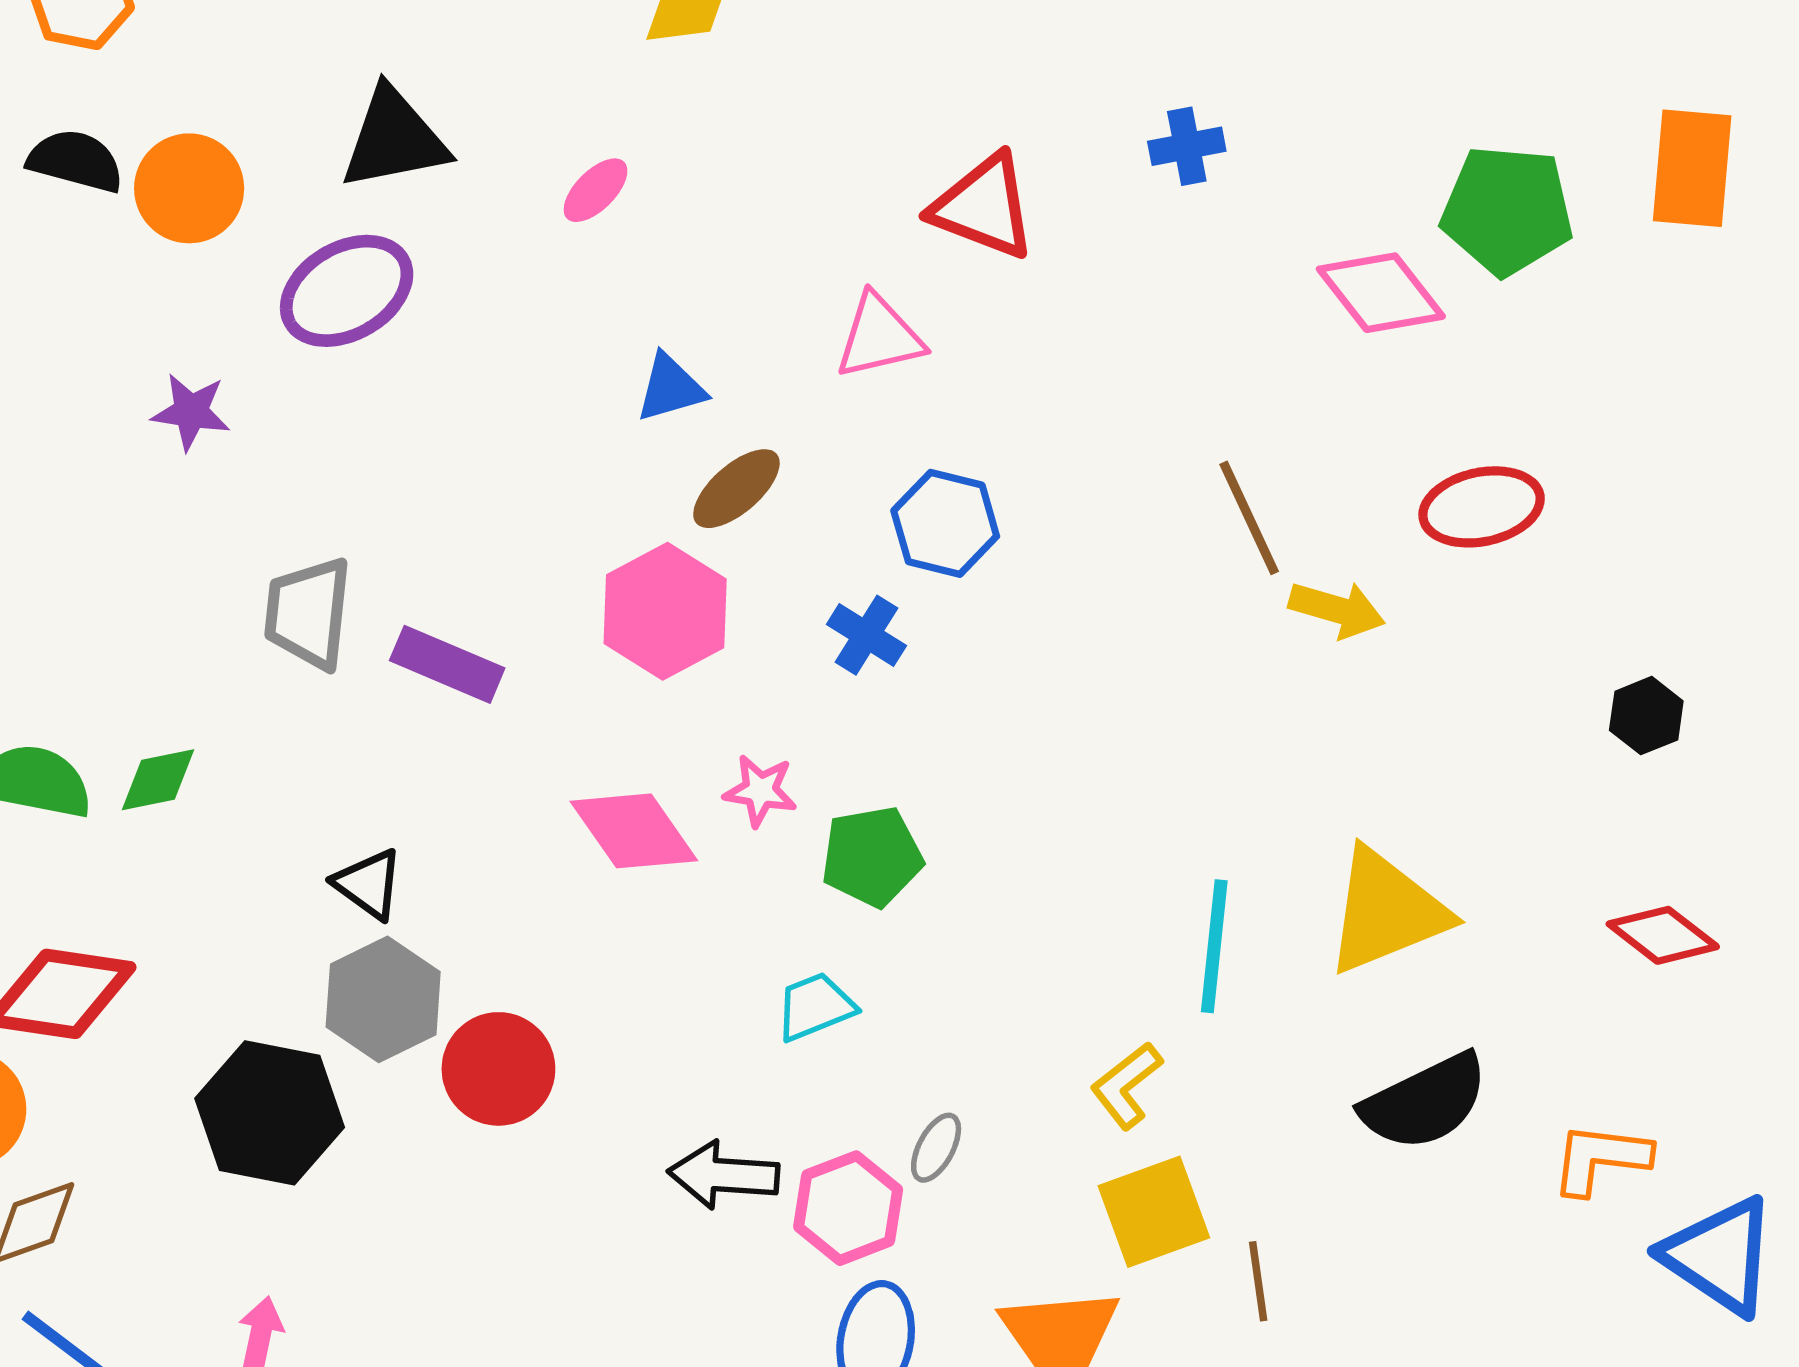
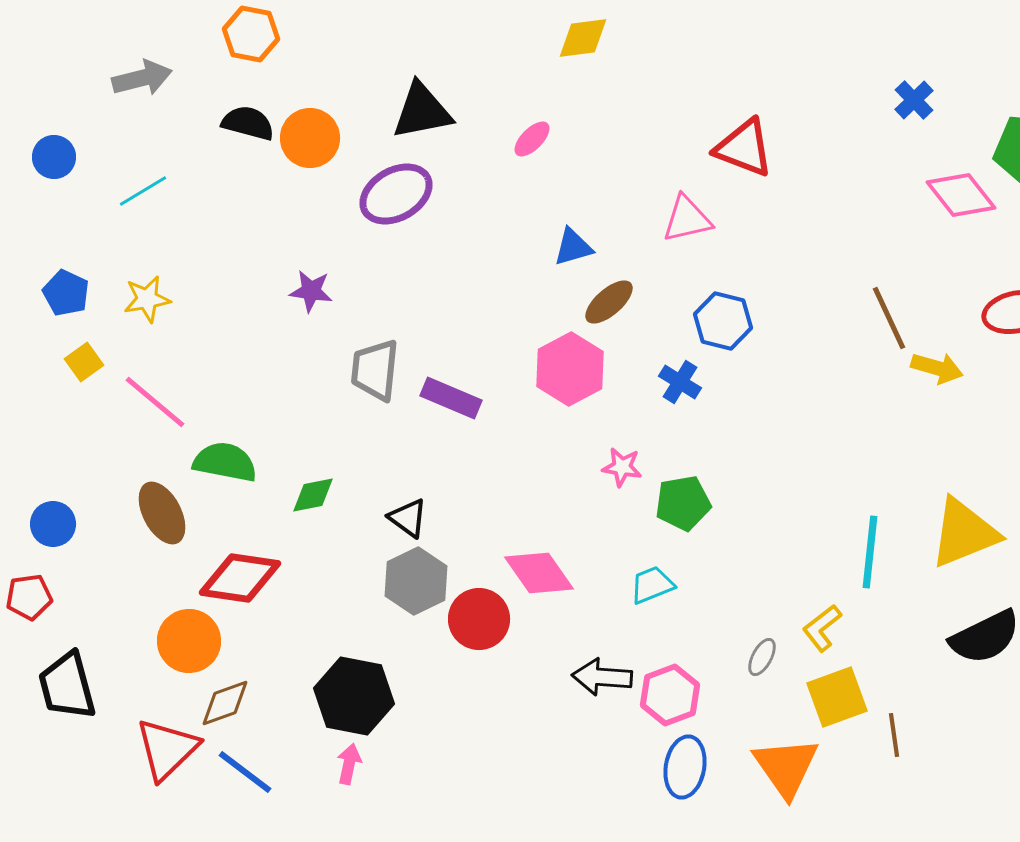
blue cross: (1187, 146) -> (914, 100), moved, turned -33
purple star: (191, 412) -> (311, 291), moved
green diamond: (158, 780) -> (313, 495), moved
pink diamond: (634, 831) -> (539, 573), moved
black hexagon: (270, 1113) -> (354, 696), moved
gray ellipse: (936, 1148) -> (762, 657), moved

